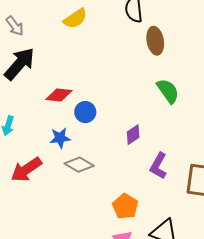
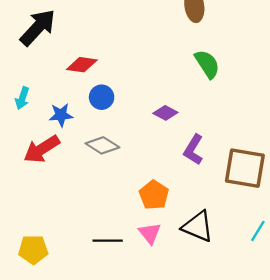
blue circle: (85, 112) -> (102, 97), moved
purple diamond: (133, 135) -> (165, 113), turned 60
blue star: (60, 138) -> (61, 115), moved

